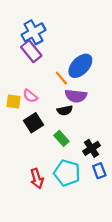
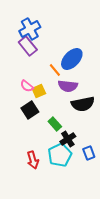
yellow square: (13, 102) -> (39, 91), moved, turned -32
black semicircle: (65, 110) -> (83, 104), moved, size x1.6
black cross: (92, 148) -> (68, 139), moved
cyan pentagon: (67, 173) -> (60, 155), turned 30

